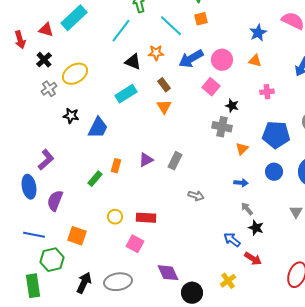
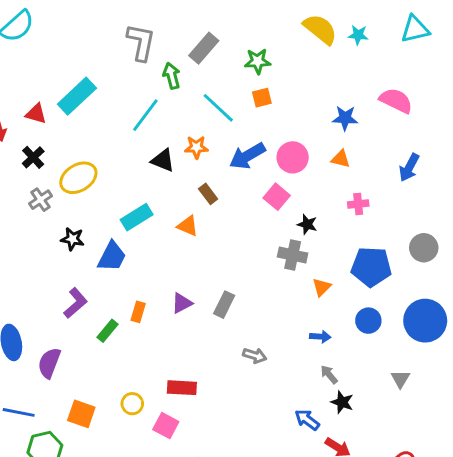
blue star: (258, 33) -> (345, 118), turned 30
cyan rectangle: (126, 94) -> (137, 217), moved
orange triangle: (164, 107) -> (188, 226), moved, turned -35
purple L-shape: (46, 160) -> (75, 303), moved
yellow circle: (115, 217) -> (132, 404), moved

